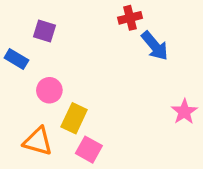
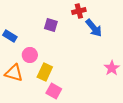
purple square: (44, 31) -> (51, 25), moved
orange triangle: (38, 141) -> (14, 73), moved

